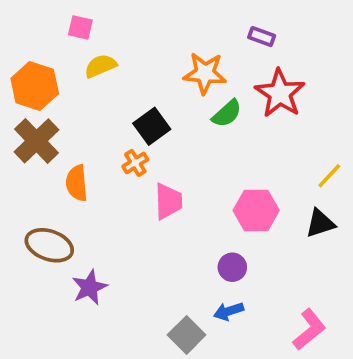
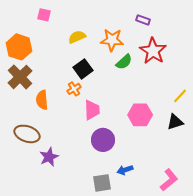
yellow semicircle: (101, 66) -> (77, 37), moved
purple circle: (232, 267) -> (103, 140), moved, size x1.5
gray square: (187, 335) -> (102, 183), turned 36

